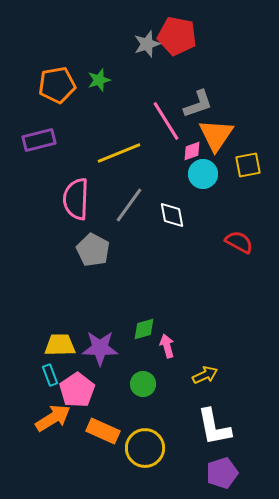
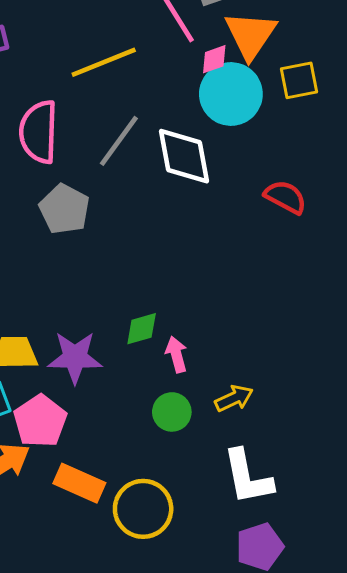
cyan circle: (203, 174) -> (231, 94), size x1.4
white diamond: (172, 215) -> (184, 156), size x1.5
green circle: (143, 384) -> (172, 412), moved

